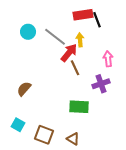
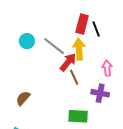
red rectangle: (83, 15) -> (82, 24), turned -66
yellow arrow: (80, 40) -> (79, 49), size x1.5
purple cross: (101, 84) -> (100, 93), turned 30

